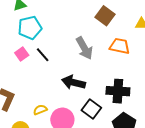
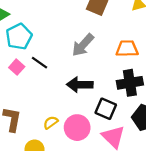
orange trapezoid: (120, 46) -> (127, 49), moved
gray arrow: (84, 48) -> (83, 45), turned 85

